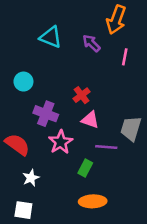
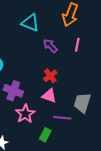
cyan triangle: (51, 37) -> (30, 23), moved
purple arrow: (91, 43) -> (50, 46), moved
red cross: (82, 95) -> (50, 76), moved

